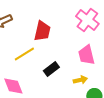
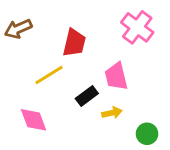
pink trapezoid: (86, 55) -> (116, 76), moved
yellow arrow: (80, 80) -> (112, 113), moved

